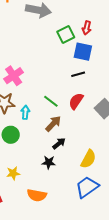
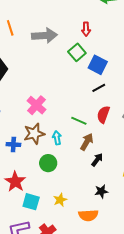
red arrow: (87, 28) -> (86, 29), moved
blue square: (83, 52) -> (98, 65), turned 30
black star: (49, 162) -> (101, 191), moved

